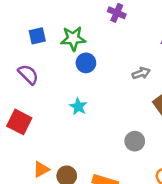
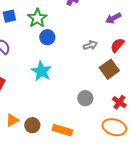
green star: (73, 38) -> (37, 18), turned -30
cyan star: (78, 106) -> (41, 71), size x1.5

